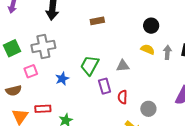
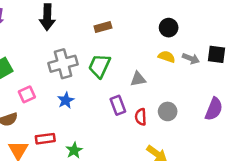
gray cross: (43, 46) -> (63, 64), moved
gray arrow: (167, 52) -> (191, 59), turned 112
green trapezoid: (90, 65) -> (99, 66), moved
gray circle: (148, 109) -> (168, 111), moved

